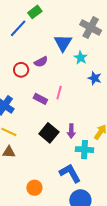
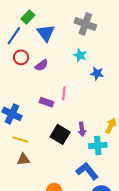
blue triangle: (63, 43) -> (46, 33), moved
red circle: (21, 70) -> (21, 57), moved

